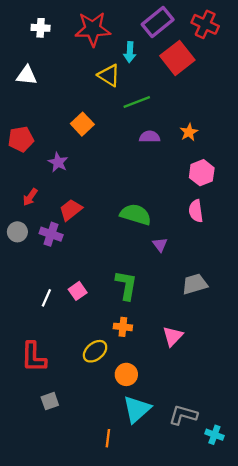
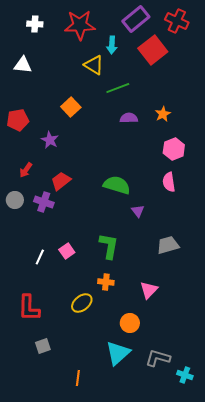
orange circle: (126, 374) -> (130, 323), moved
orange line: (108, 438) -> (78, 378), moved

